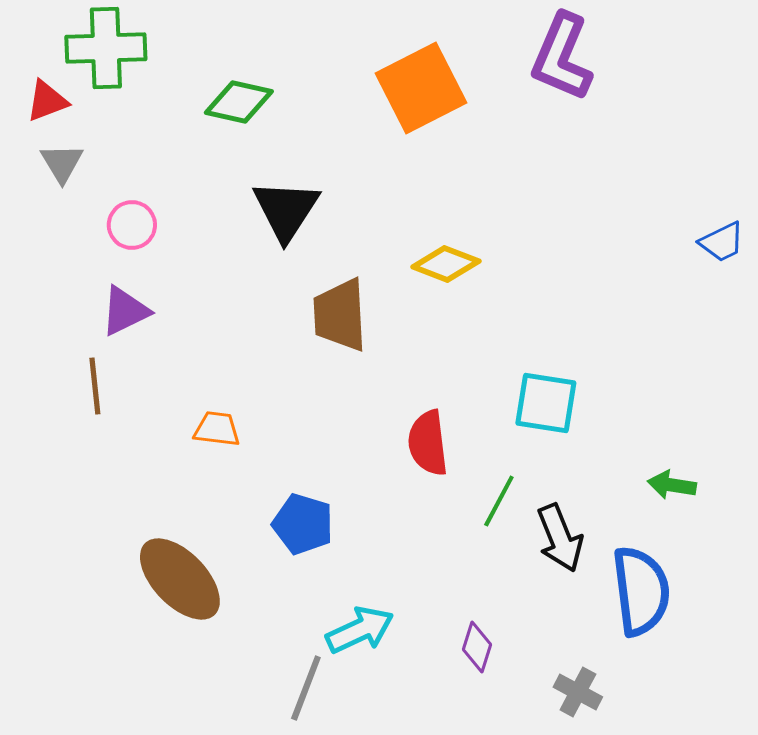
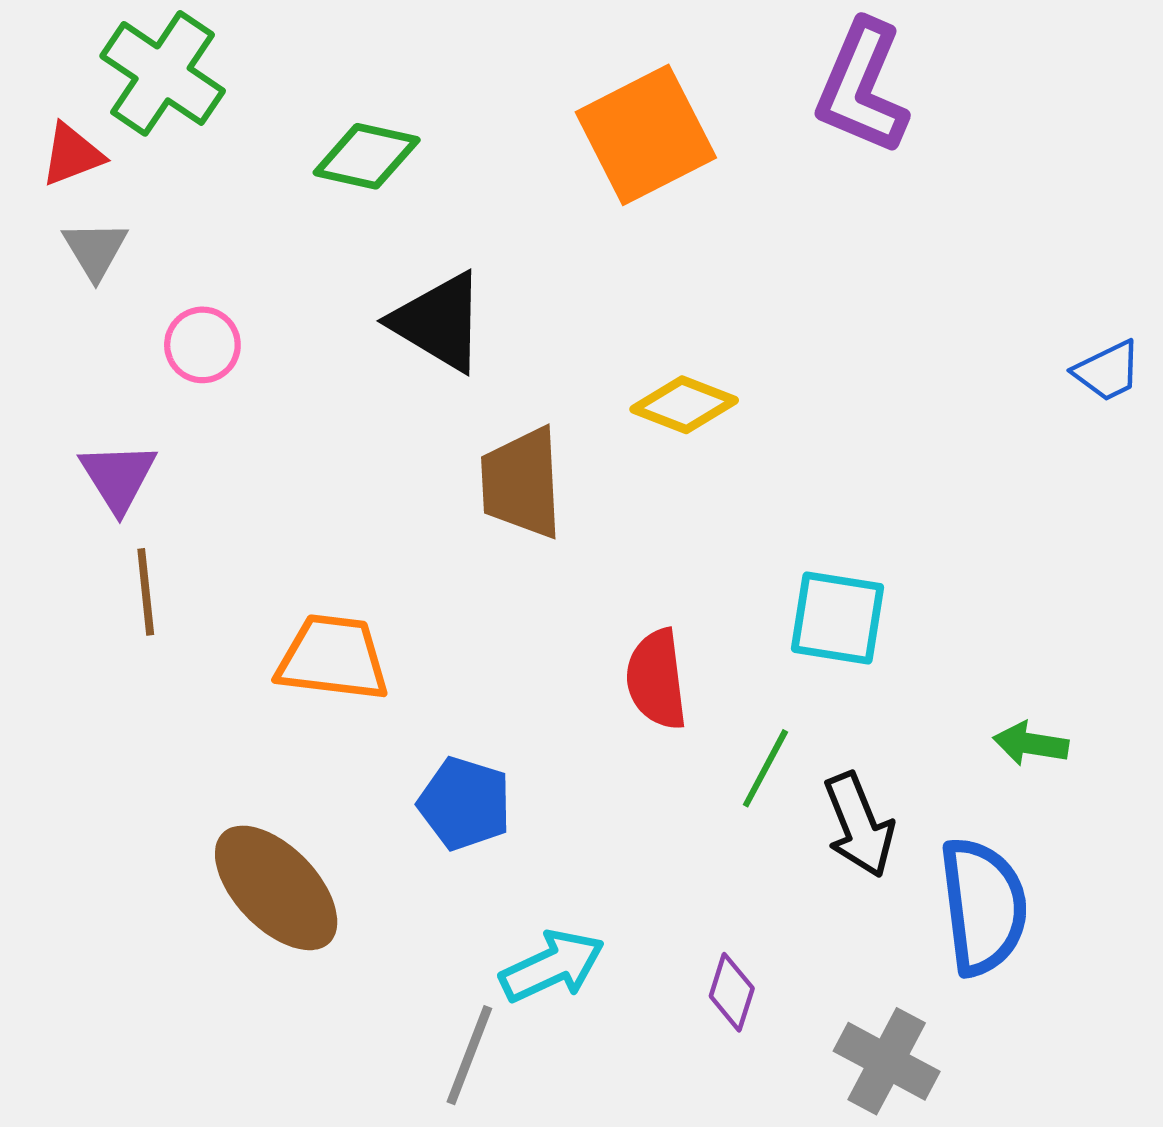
green cross: (106, 48) -> (163, 73), turned 36
black triangle: (286, 210) -> (439, 322), turned -32
purple triangle: (125, 311) -> (118, 477), moved, turned -36
orange trapezoid: (217, 429) -> (333, 658), size x1.6
gray cross: (578, 692) -> (887, 1061), size x1.4

